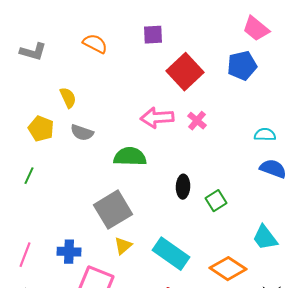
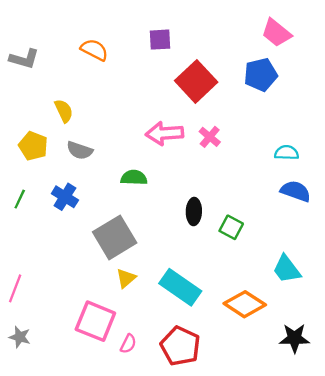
green semicircle: (130, 157) -> (134, 178), size x0.7
green square: (216, 201) -> (231, 227), turned -30
blue cross: (69, 252) -> (65, 197), moved, turned 30

